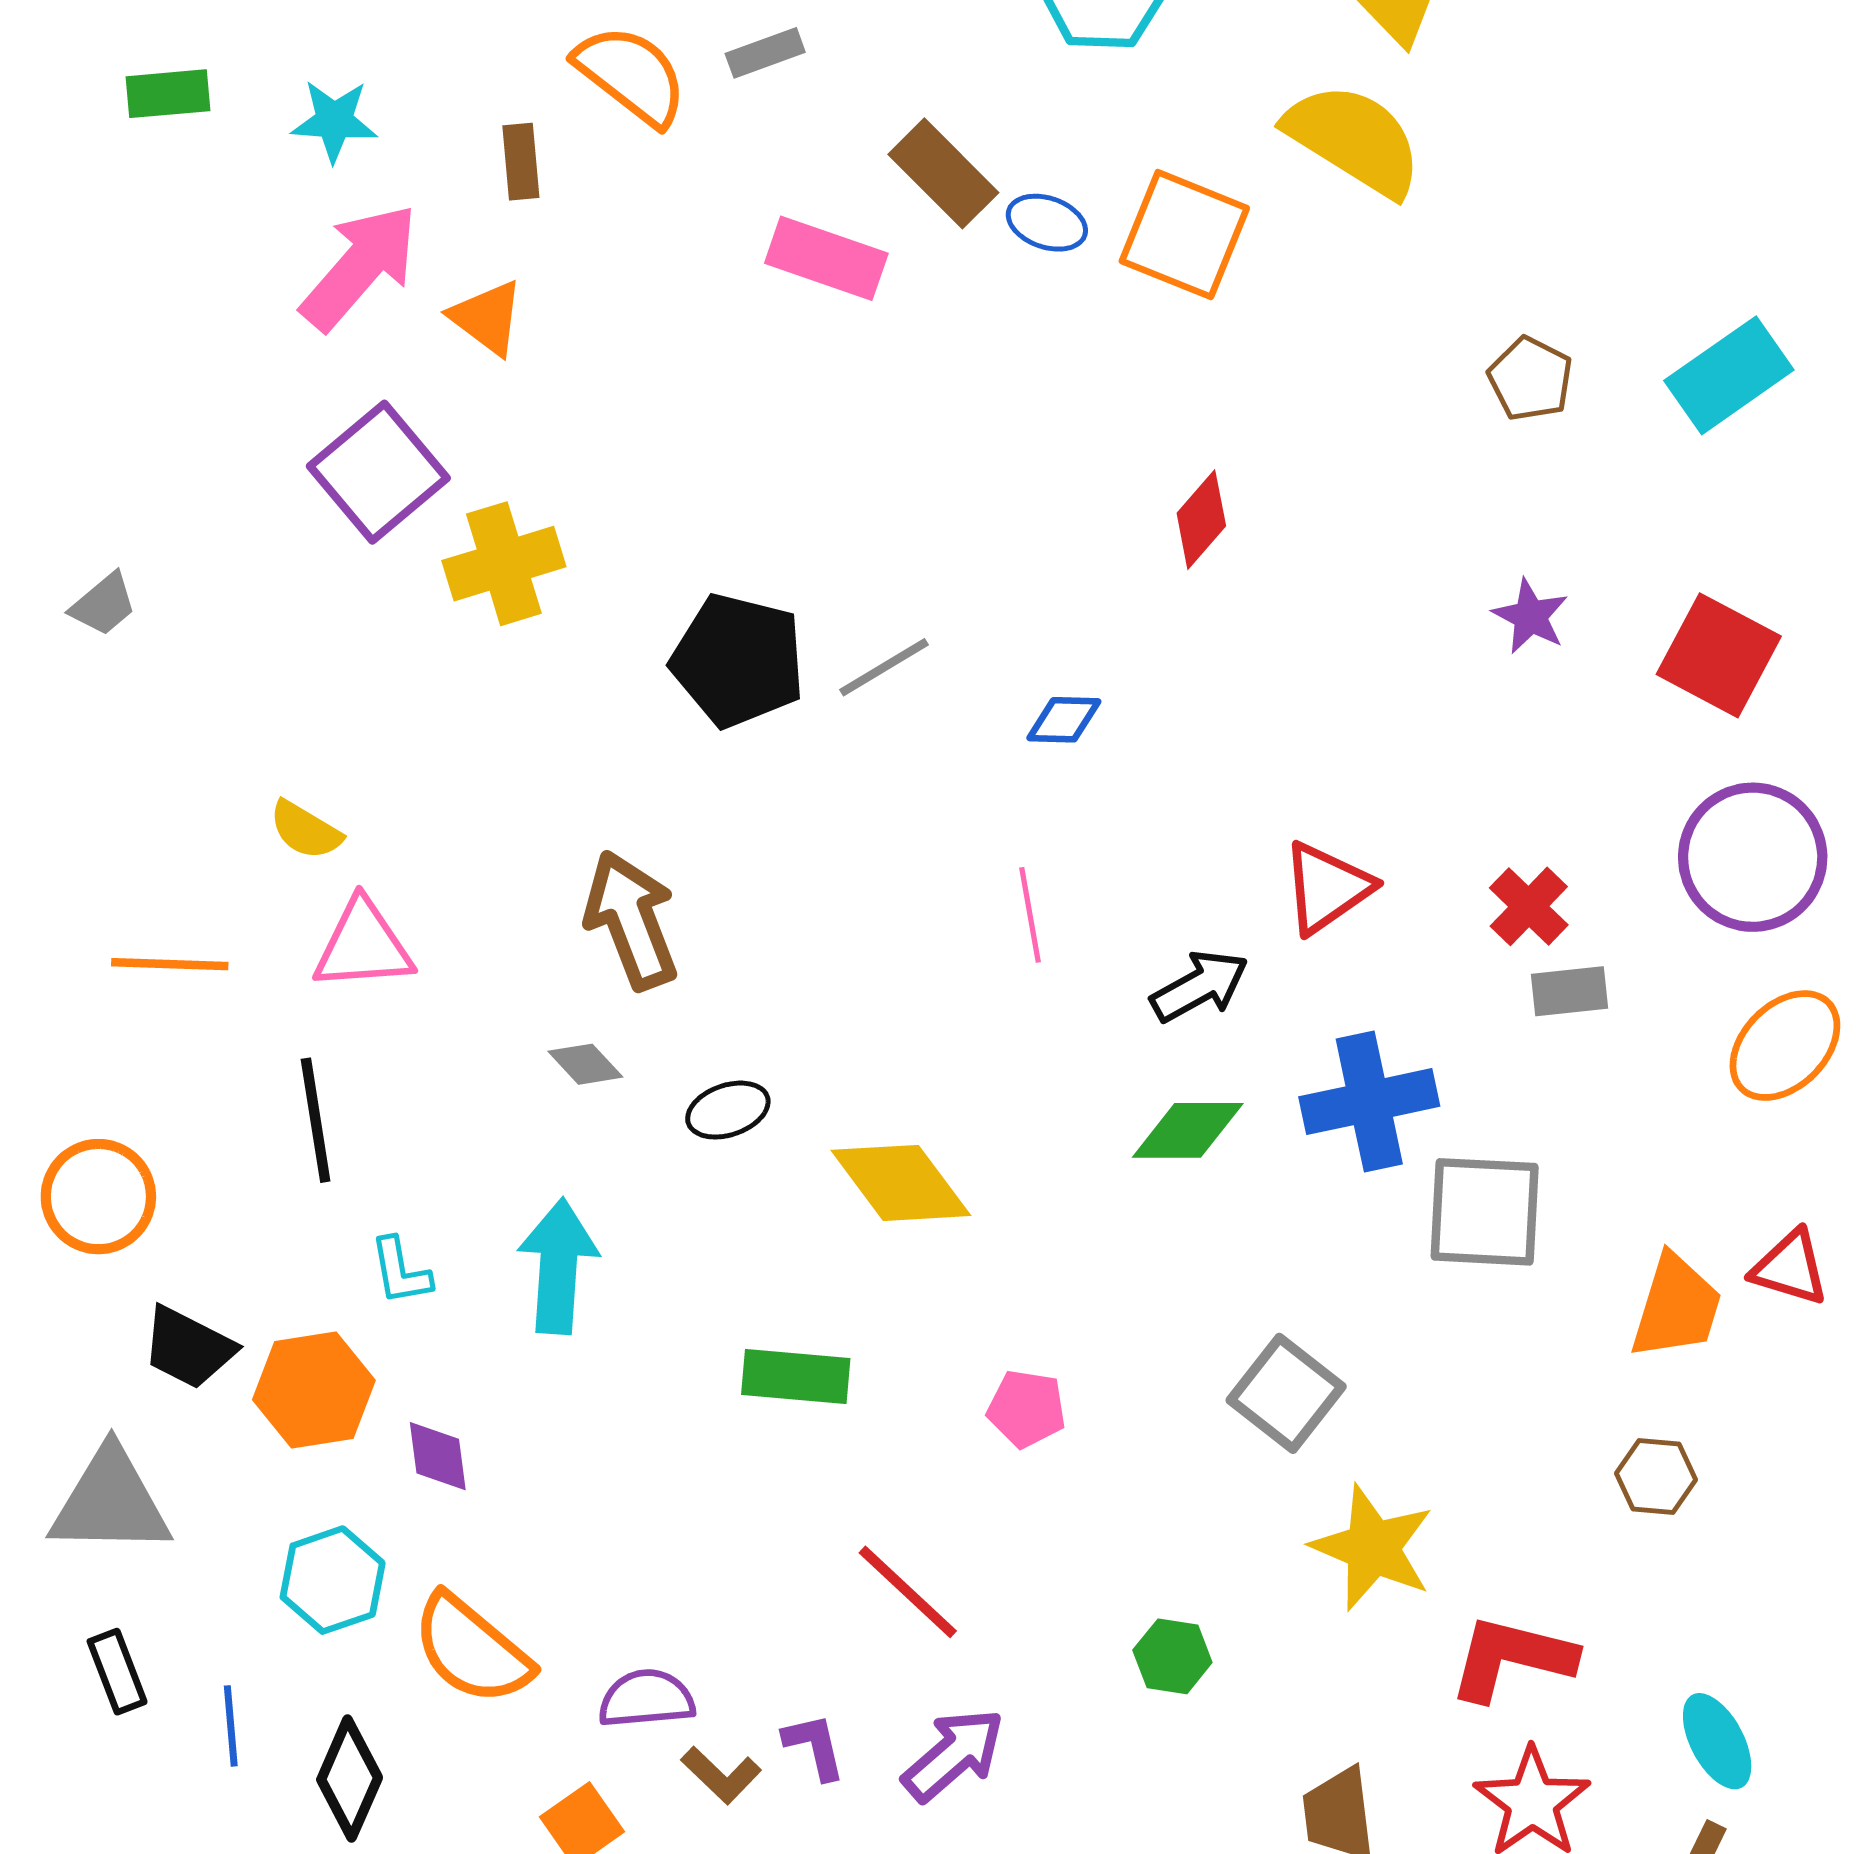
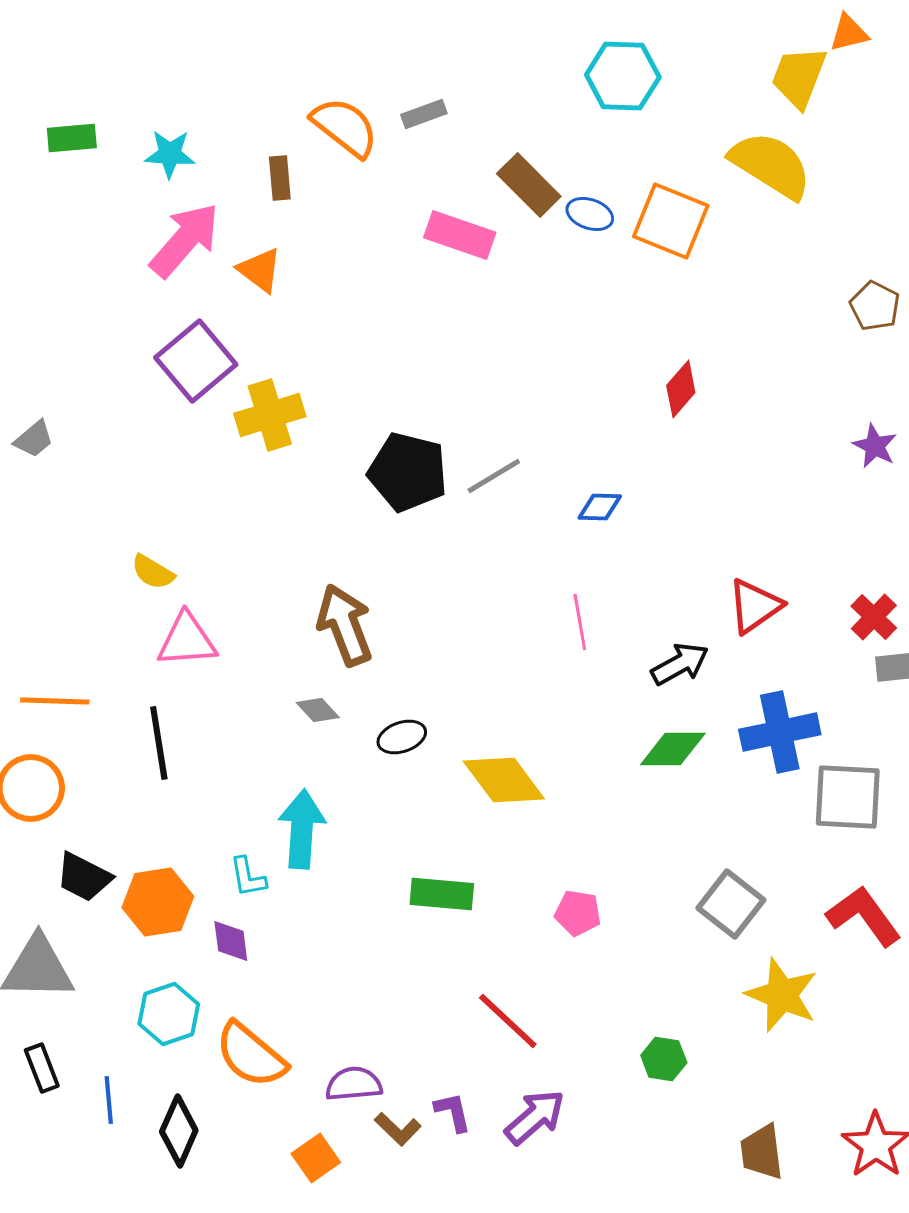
orange line: (170, 964) -> (55, 701), moved
cyan L-shape: (400, 1271) -> (248, 877), moved
red L-shape: (1512, 1658) -> (864, 916), moved, turned 40

